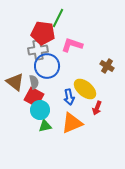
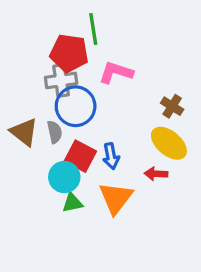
green line: (58, 18) -> (93, 29), turned -36
yellow ellipse: (85, 89) -> (169, 143), moved
red square: (34, 97) -> (80, 156), moved
red arrow: (97, 108) -> (156, 174), turned 72
orange triangle: (72, 123) -> (116, 198), turned -30

